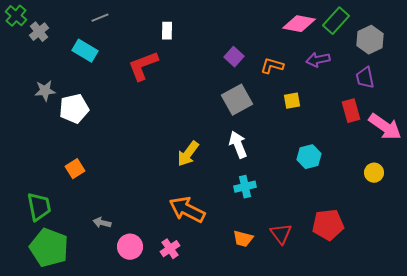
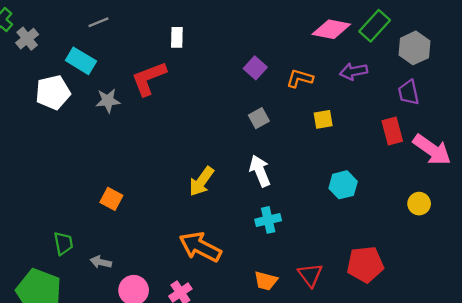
gray star: (45, 91) -> (108, 101), moved
gray square: (237, 100) -> (259, 118), size x0.6
white pentagon: (74, 109) -> (53, 92), moved
orange square: (75, 169) -> (111, 199), moved, turned -30
green trapezoid: (39, 207) -> (63, 243), moved, size x0.7

